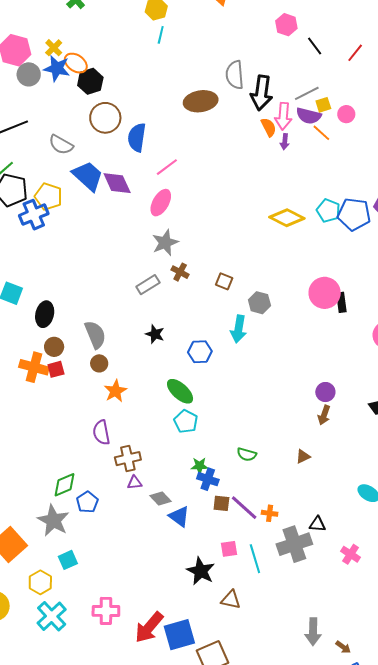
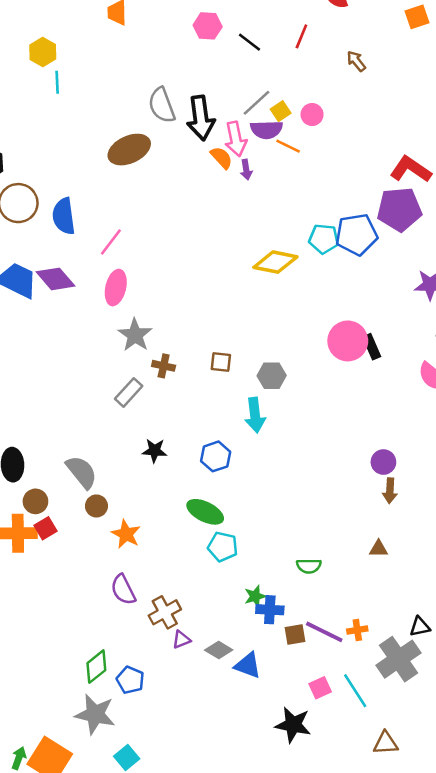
brown triangle: (303, 456) -> (378, 549), turned 42
brown triangle: (231, 600) -> (385, 743), moved

